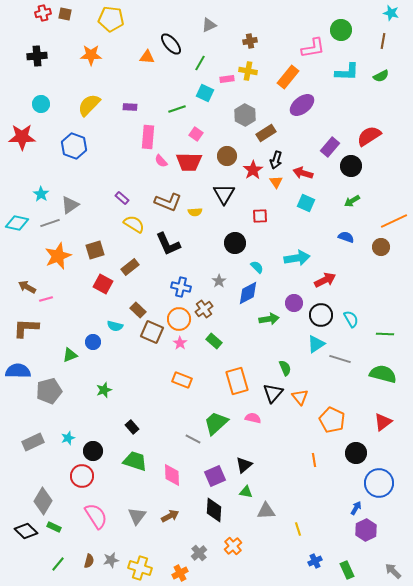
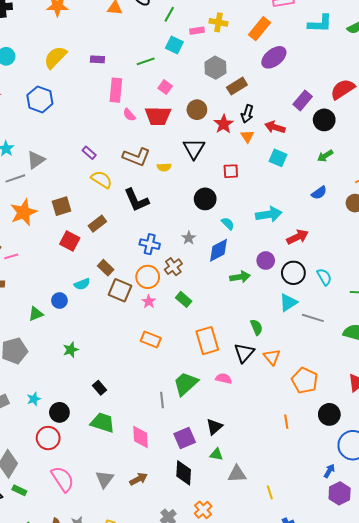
blue semicircle: (346, 237) -> (319, 193), turned 126
cyan semicircle: (115, 326) -> (82, 284), turned -35
gray line: (193, 439) -> (162, 400), turned 56

